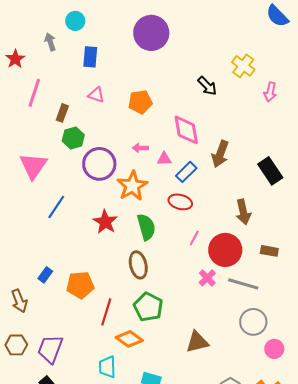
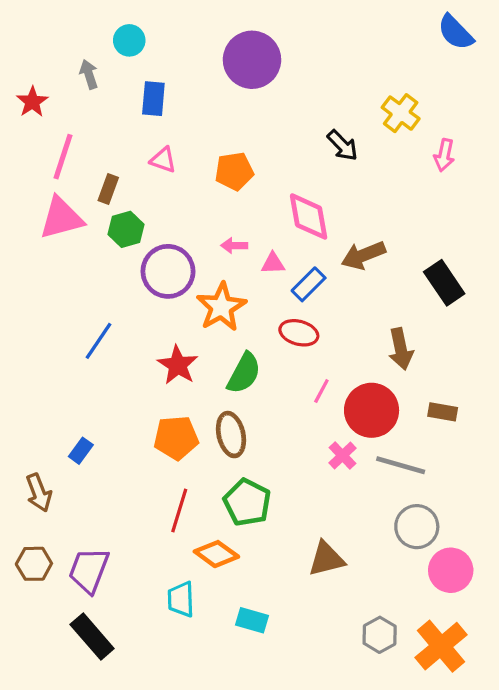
brown arrow: (220, 154) -> (363, 255), turned 48
pink triangle: (33, 166) -> (61, 218), moved, turned 40
green semicircle: (146, 227) -> (244, 373), turned 44
orange pentagon: (80, 285) -> (176, 438), moved
pink circle: (274, 349) -> (451, 570), size x1.4

